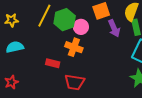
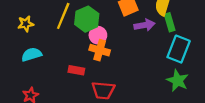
pink circle: (81, 27) -> (98, 35), moved
purple arrow: (114, 28) -> (144, 25), turned -72

